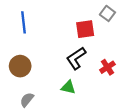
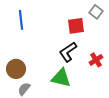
brown circle: (20, 66) -> (16, 69), moved
green triangle: (68, 87) -> (61, 78), size x1.5

